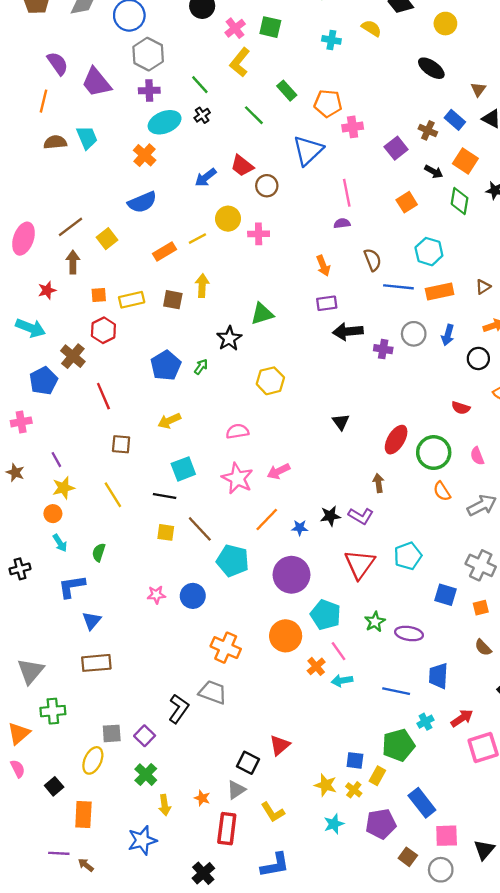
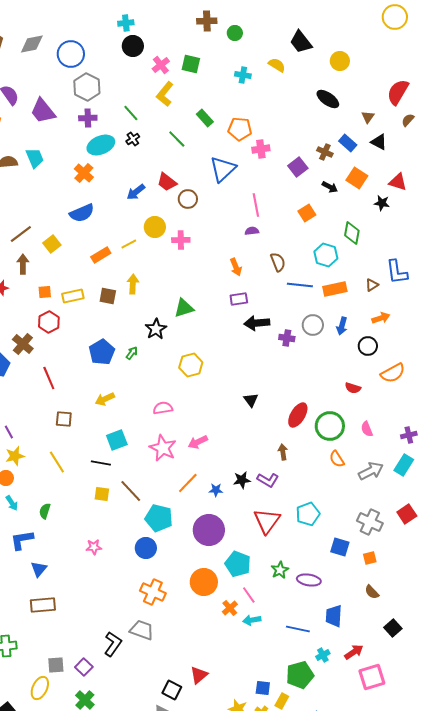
green diamond: (460, 201) -> (352, 233), moved
blue circle: (193, 596) -> (146, 548), moved

